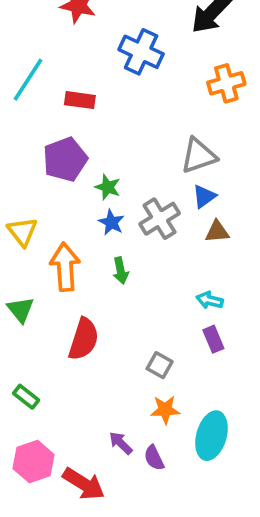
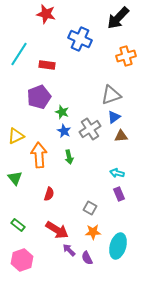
yellow triangle: (22, 232) -> (16, 136), turned 42
red semicircle: (84, 339) -> (49, 194), size x0.6
red arrow: (84, 484) -> (57, 230), moved

